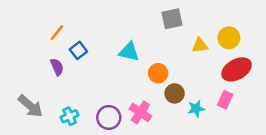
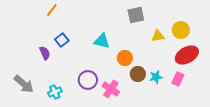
orange line: (57, 33) -> (52, 10), moved
cyan star: (196, 109) -> (156, 77), moved
purple circle: (109, 117) -> (88, 80), moved

